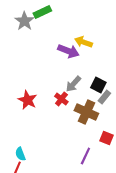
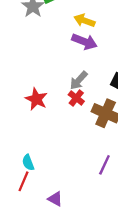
yellow arrow: (83, 42) -> (84, 21), moved
gray arrow: (73, 84) -> (79, 80), moved

